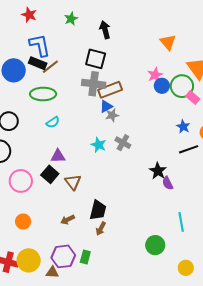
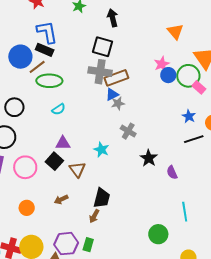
brown line: (50, 67) -> (37, 67), moved
cyan star: (99, 145) -> (101, 150), moved
black star: (158, 171) -> (149, 158), moved
brown arrow: (68, 220) -> (61, 200), moved
brown arrow: (101, 229) -> (94, 216), moved

